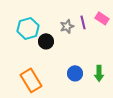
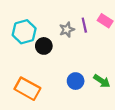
green arrow: (99, 73) -> (102, 81), turned -56
orange rectangle: (31, 80) -> (27, 89), turned -30

